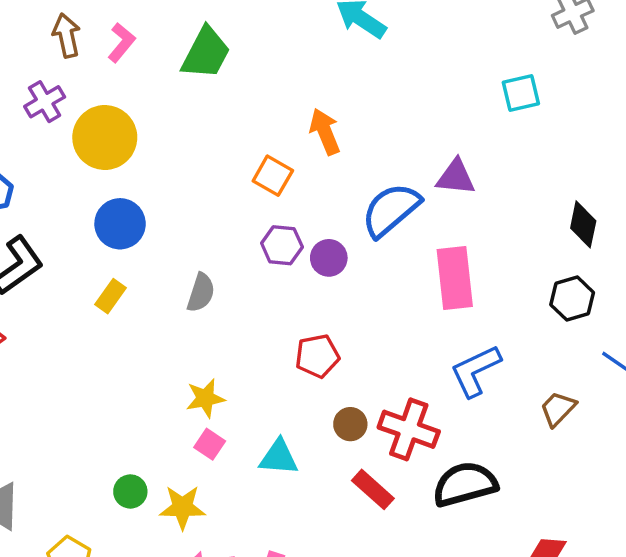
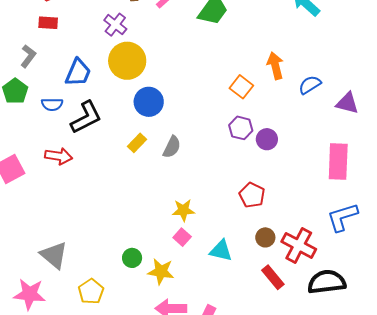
purple cross: (45, 102) -> (115, 25), turned -30
yellow circle: (105, 138) -> (127, 61), moved
blue semicircle: (391, 210) -> (310, 85), moved, size x0.6
gray semicircle: (201, 293) -> (172, 147), moved
red pentagon: (317, 356) -> (252, 195), turned 30

